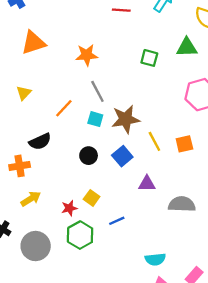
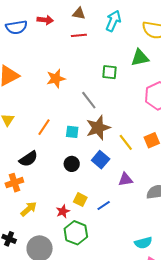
gray line: (97, 91) -> (89, 100), moved
blue line: (117, 221) -> (104, 206), moved

